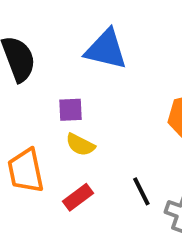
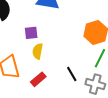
yellow semicircle: (80, 145) -> (38, 51), turned 77

